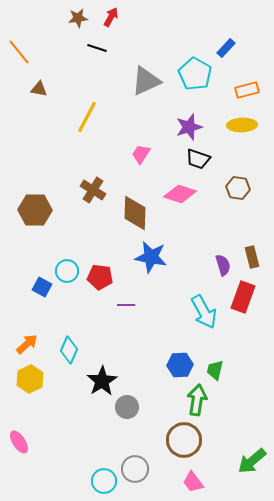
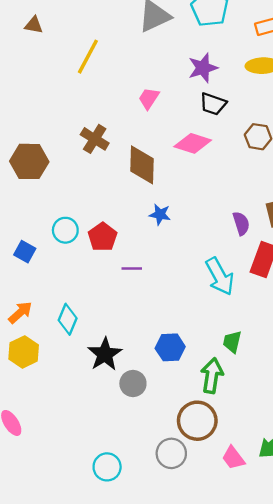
blue star: (151, 257) -> (160, 214), size x0.6
red pentagon: (100, 277) -> (103, 237), turned 30
blue square: (42, 287) -> (25, 252), moved
blue hexagon: (180, 365) -> (170, 347), moved
gray circle: (135, 469) -> (171, 453), moved
pink trapezoid: (193, 482) -> (233, 458), moved

